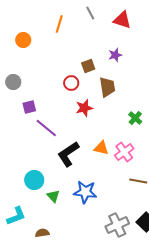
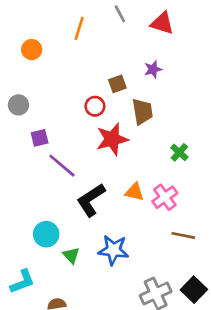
red star: (84, 108) -> (112, 139), size x1.4

